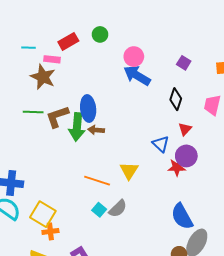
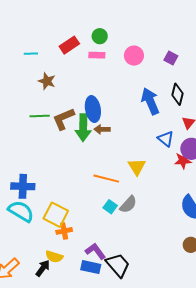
pink rectangle: (52, 59) -> (97, 55), moved
purple square: (184, 63) -> (171, 58), moved
blue arrow: (137, 75) -> (150, 101), moved, turned 40
brown star: (43, 77) -> (47, 81), size x0.7

